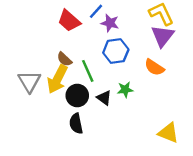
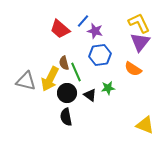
brown semicircle: (64, 59) -> (64, 63), moved, turned 32
gray triangle: (29, 81) -> (26, 81), turned -45

